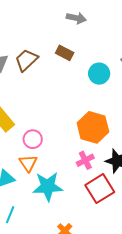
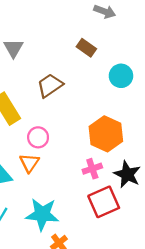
brown trapezoid: (26, 60) -> (50, 85), moved
cyan star: (48, 186) -> (42, 214), moved

